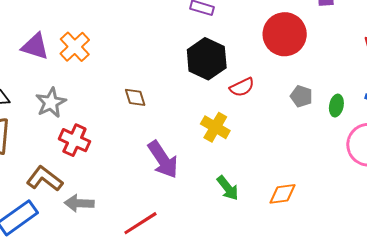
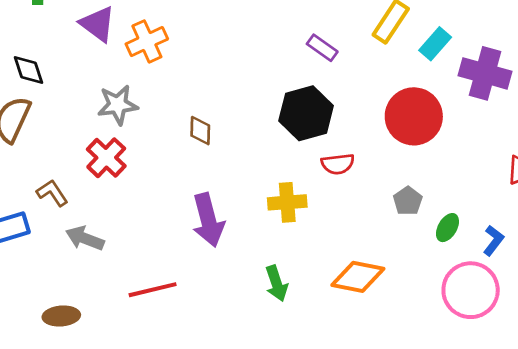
gray star: (51, 103) -> (118, 105), moved
yellow cross: (215, 127) -> (287, 202), turned 36
brown L-shape: (45, 179) -> (52, 193), size x0.7
orange diamond: (282, 194) -> (358, 277), moved, size x1.4

